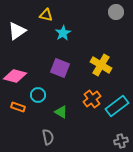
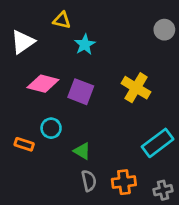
gray circle: (116, 12) -> (164, 30), moved
pink diamond: (15, 76) -> (43, 84), moved
orange cross: (92, 99) -> (124, 182), moved, turned 30
gray semicircle: (48, 137) -> (89, 181), moved

